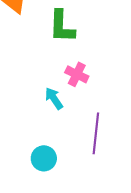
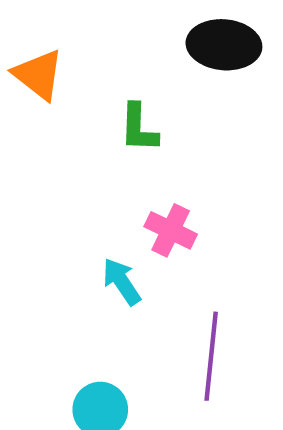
green L-shape: (62, 26) -> (139, 128), size x0.7

